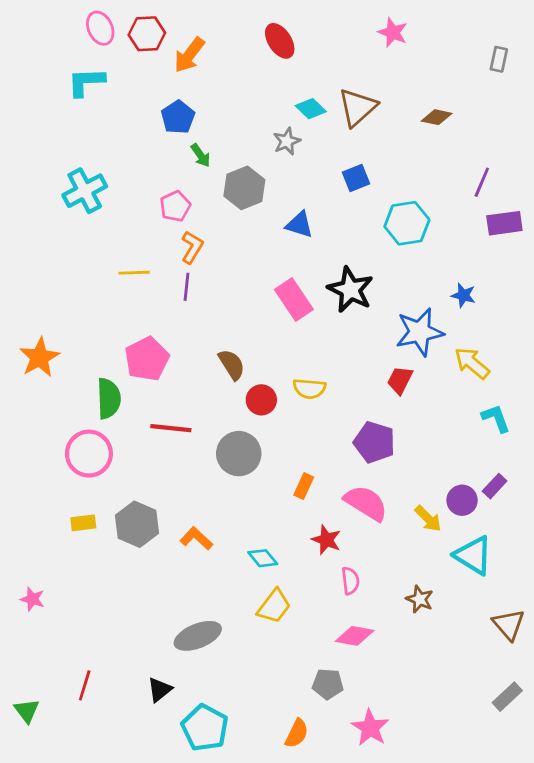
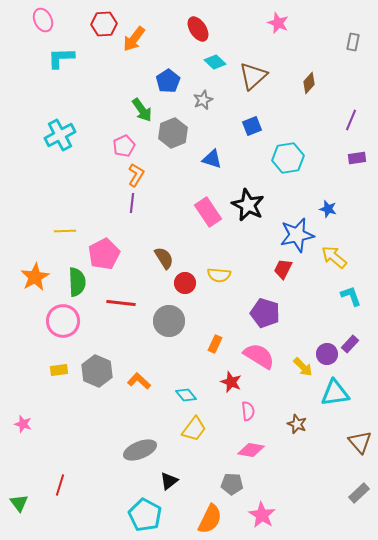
pink ellipse: (100, 28) -> (43, 20), moved
cyan diamond: (311, 109) -> (215, 62), moved
blue pentagon: (178, 117) -> (168, 81), moved
brown diamond: (437, 117) -> (309, 83), turned -60
green arrow: (201, 155) -> (142, 110), size x1.4
purple line: (482, 182) -> (351, 120), moved
purple rectangle: (504, 223) -> (357, 158), size x0.7
yellow line: (134, 273) -> (65, 231), moved
orange star: (39, 357) -> (35, 277), moved
cyan triangle: (473, 555) -> (335, 393), turned -40
black triangle: (160, 690) -> (169, 481), moved
orange semicircle: (297, 733) -> (210, 519), size x1.4

